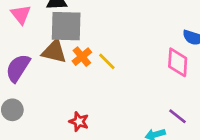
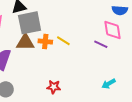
orange cross: (82, 57) -> (45, 41), turned -32
purple line: (178, 116) -> (101, 44), moved

